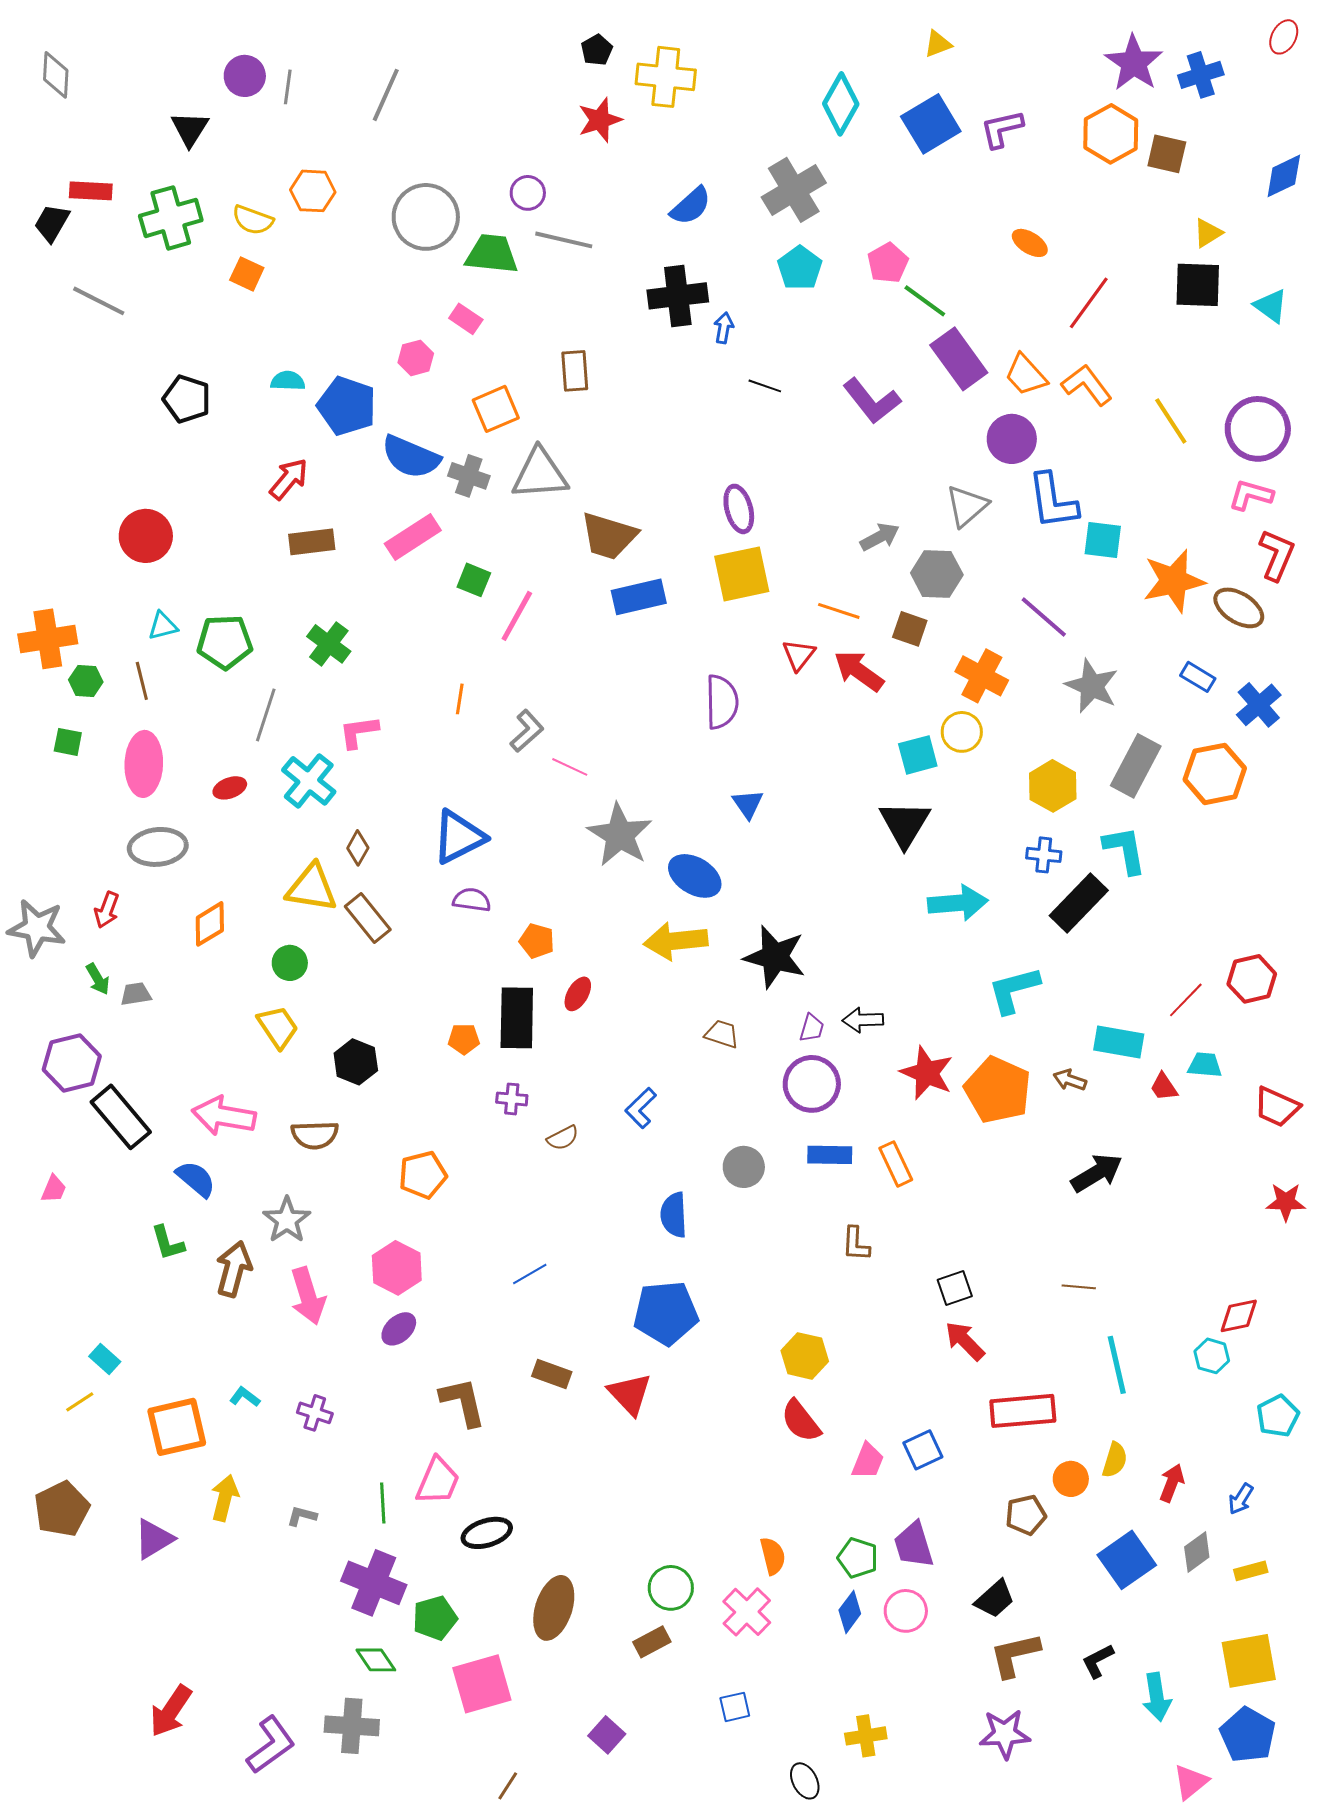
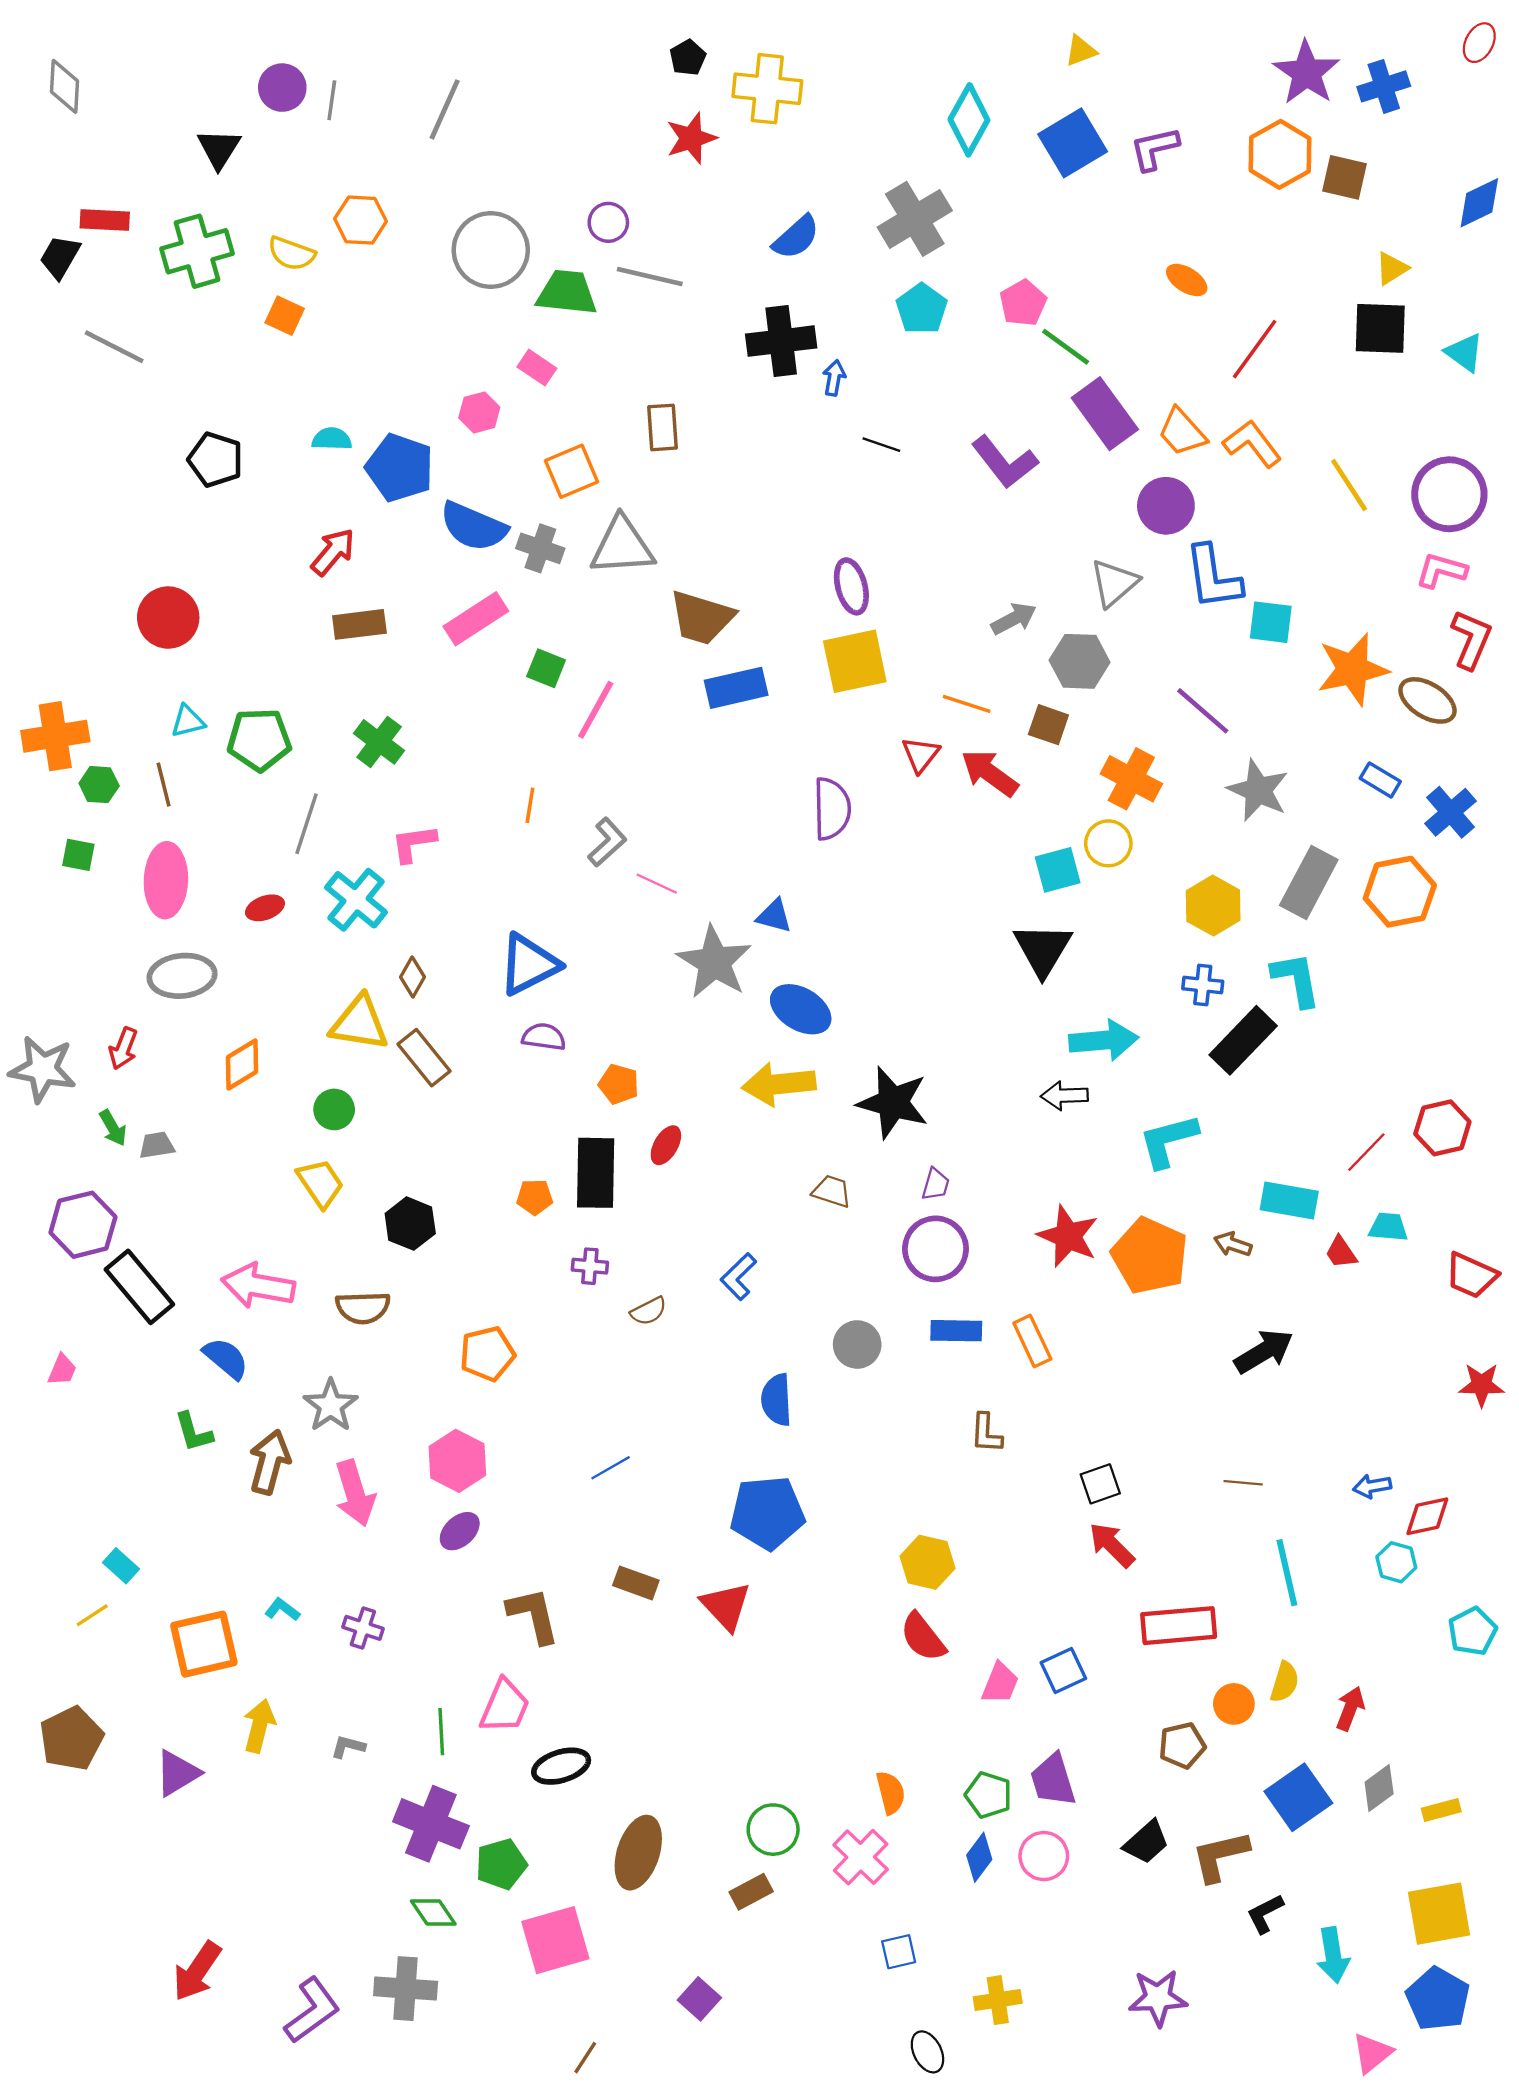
blue triangle: (748, 804) -> (774, 916), moved, turned -40
black arrow: (863, 1020) -> (1065, 1096), moved
blue arrow: (1241, 1499) -> (1372, 1486), moved, turned 48
brown L-shape: (1015, 1655) -> (1220, 1856), moved
blue square: (735, 1707) -> (899, 1952), moved

